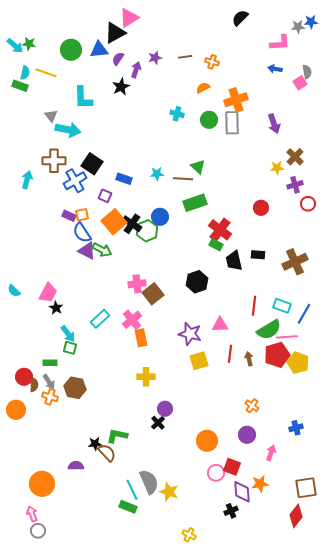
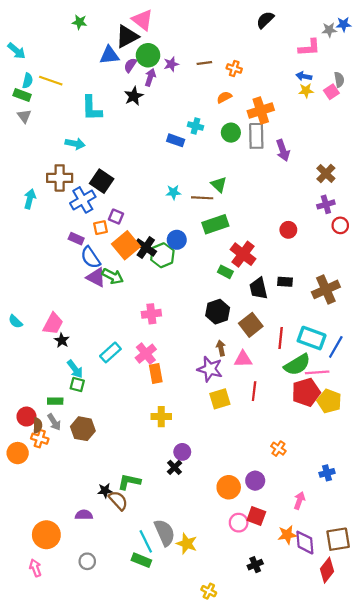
pink triangle: (129, 18) -> (142, 20), turned -50
green star: (29, 44) -> (80, 22), moved
green circle: (71, 50) -> (148, 55), moved
gray triangle: (51, 116) -> (24, 116), moved
purple arrow: (274, 124) -> (283, 150), moved
cyan arrow: (68, 130) -> (75, 144), size x0.7
yellow star: (277, 168) -> (306, 91), moved
blue rectangle: (124, 179) -> (176, 140), moved
orange square: (82, 215) -> (100, 228), moved
green rectangle: (216, 245) -> (225, 272), moved
brown square: (153, 294) -> (251, 325), moved
cyan rectangle: (282, 306) -> (312, 338), size x1.4
brown arrow: (249, 359) -> (221, 348), moved
orange cross: (50, 397) -> (40, 439), moved
purple circle: (247, 435) -> (255, 481), moved
purple diamond: (242, 492) -> (305, 543), moved
gray circle: (38, 531) -> (87, 561), moved

